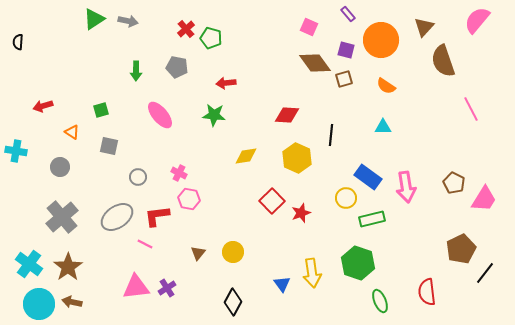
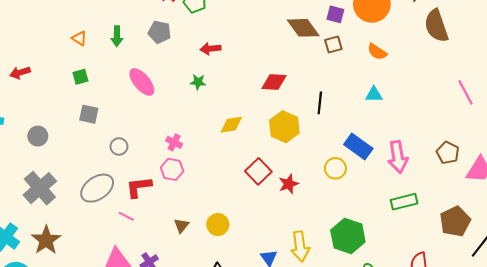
pink line: (471, 109) -> (465, 92), moved
green star: (214, 115) -> (198, 82), size x0.7
orange triangle: (72, 132) -> (79, 38), moved
pink cross: (179, 173) -> (174, 142), moved
green rectangle: (372, 219) -> (404, 202), moved

